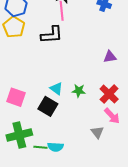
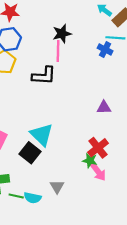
cyan triangle: (56, 89) -> (42, 135), size x1.6
green star: (79, 91) -> (90, 161), moved
gray triangle: (97, 132) -> (57, 187), moved

